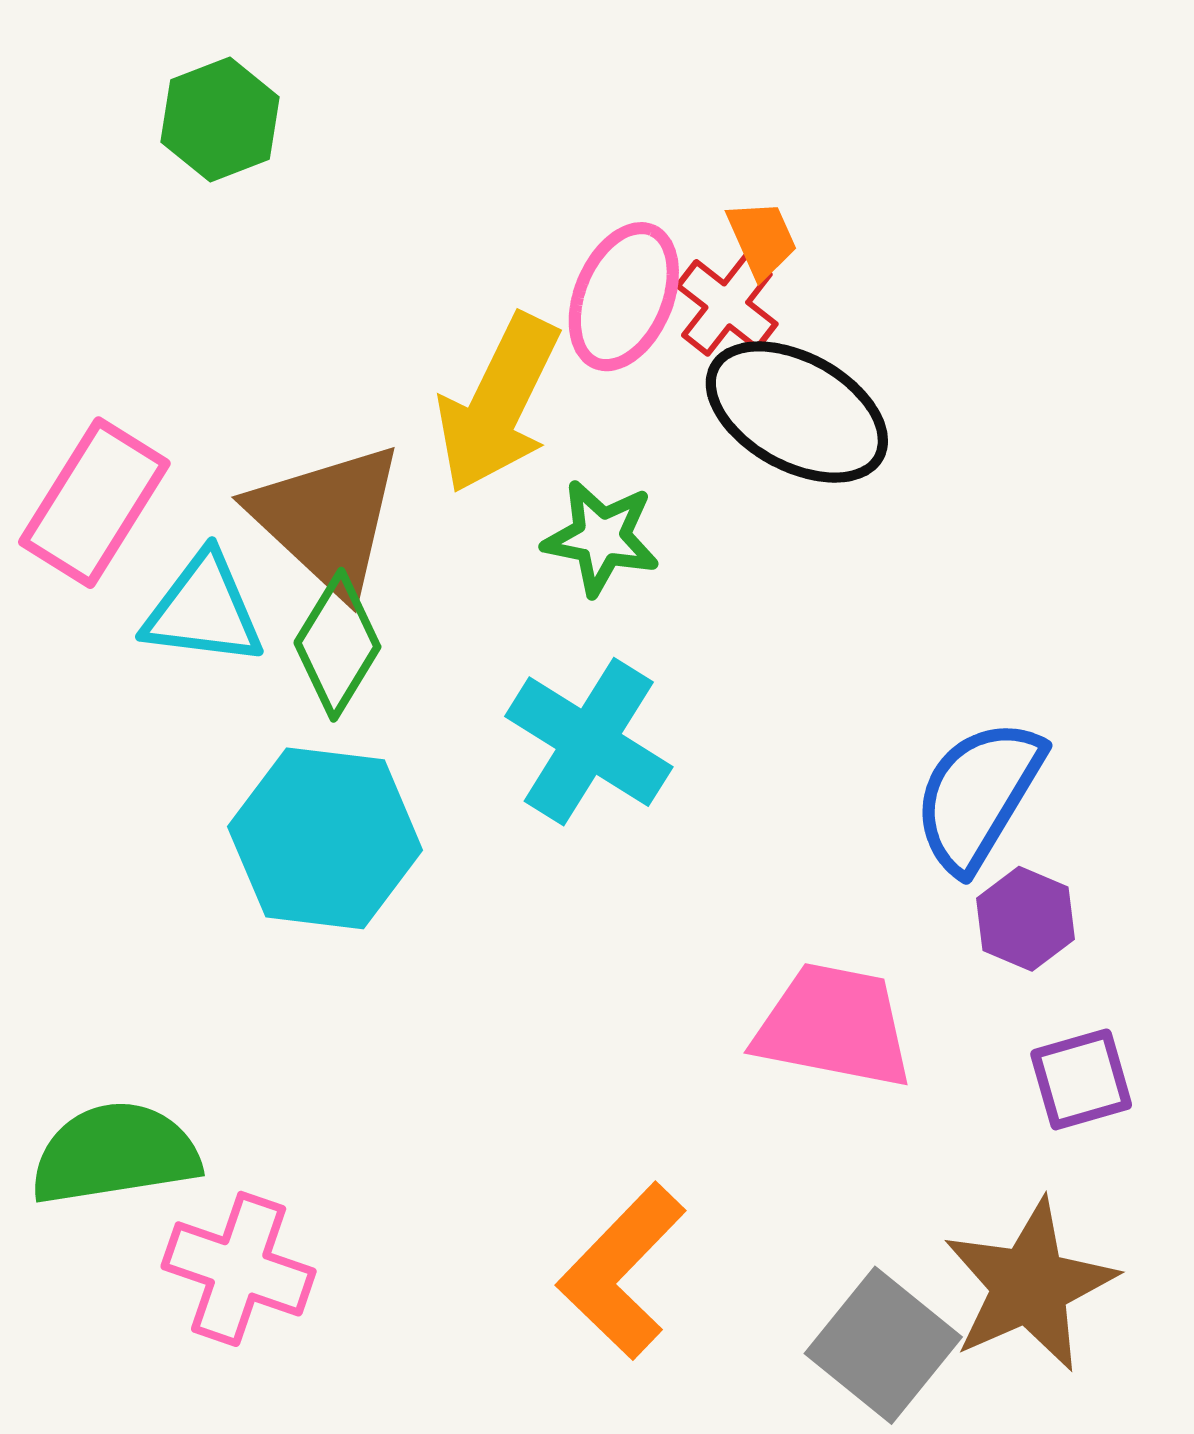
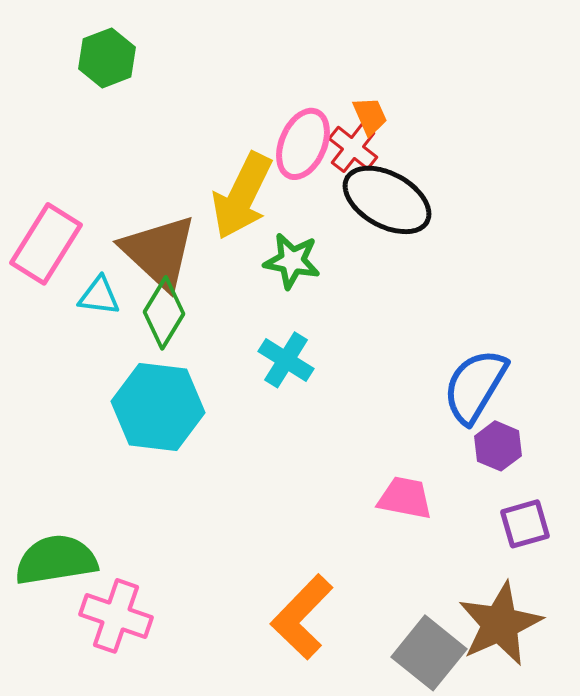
cyan triangle: (204, 610) -> (99, 296), size x0.7
cyan cross: (589, 742) -> (286, 360), size x0.7
pink trapezoid: (834, 1026) -> (405, 498), size x0.7

